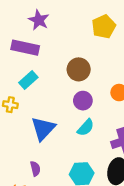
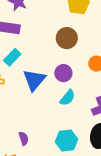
brown circle: (79, 69) -> (67, 38), moved
blue triangle: (43, 129) -> (34, 80), moved

